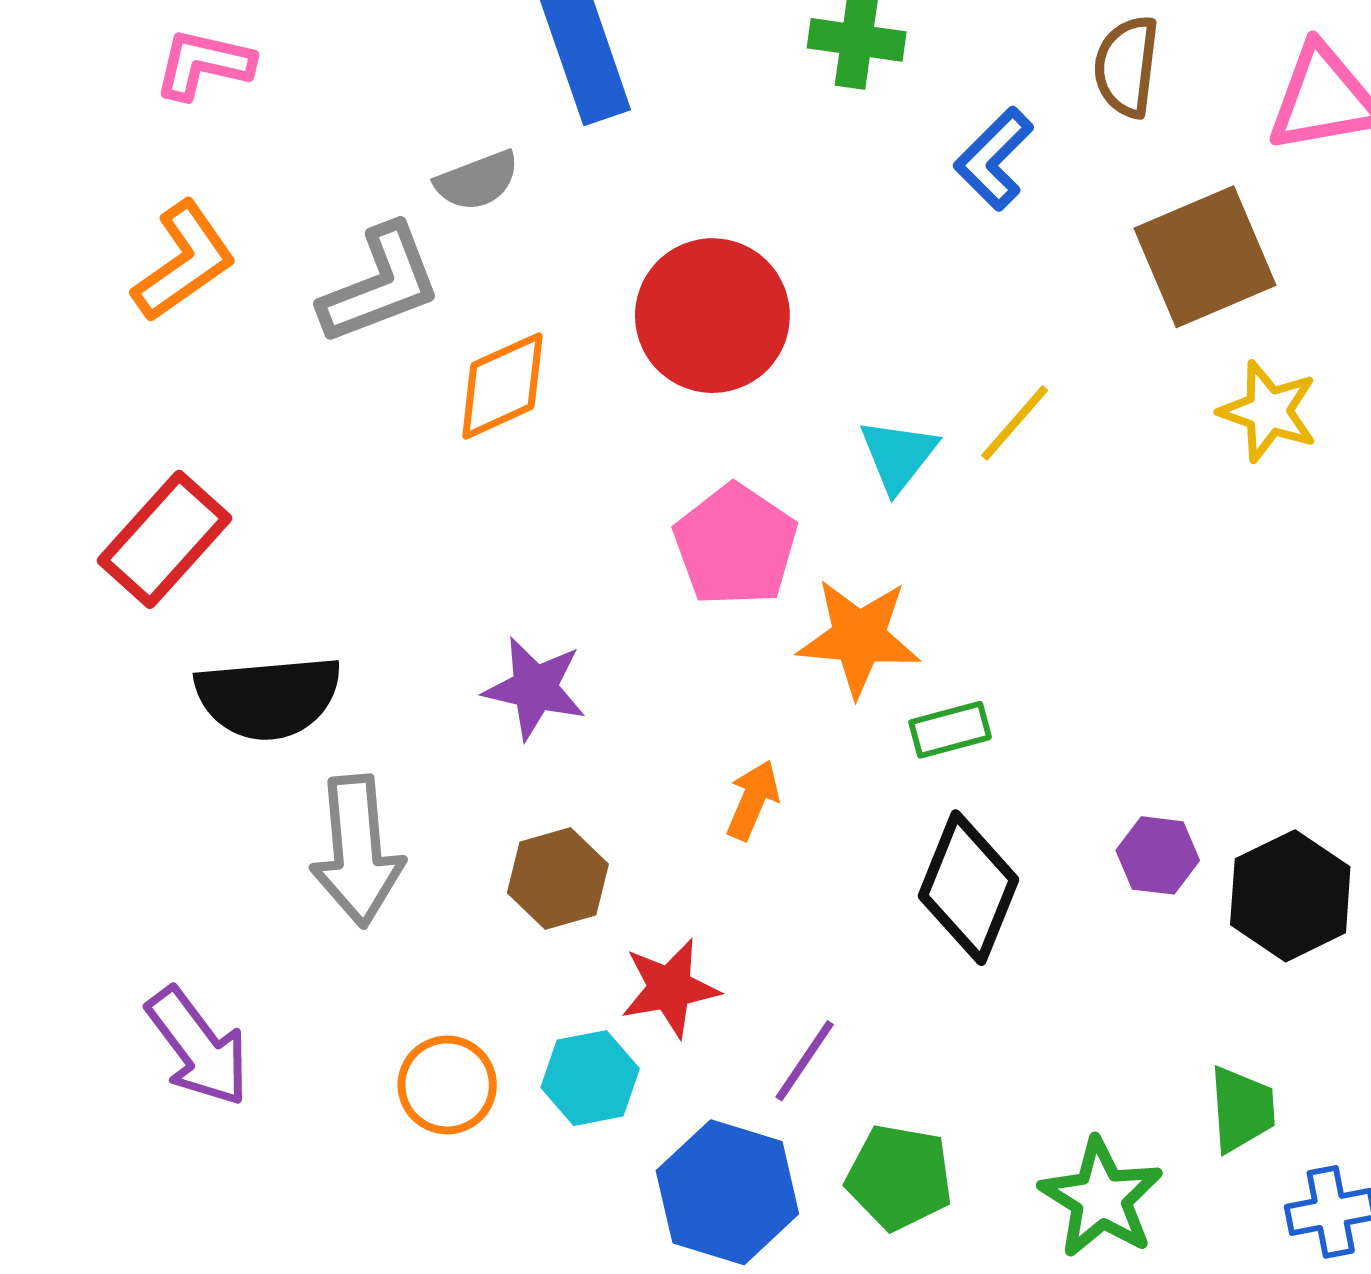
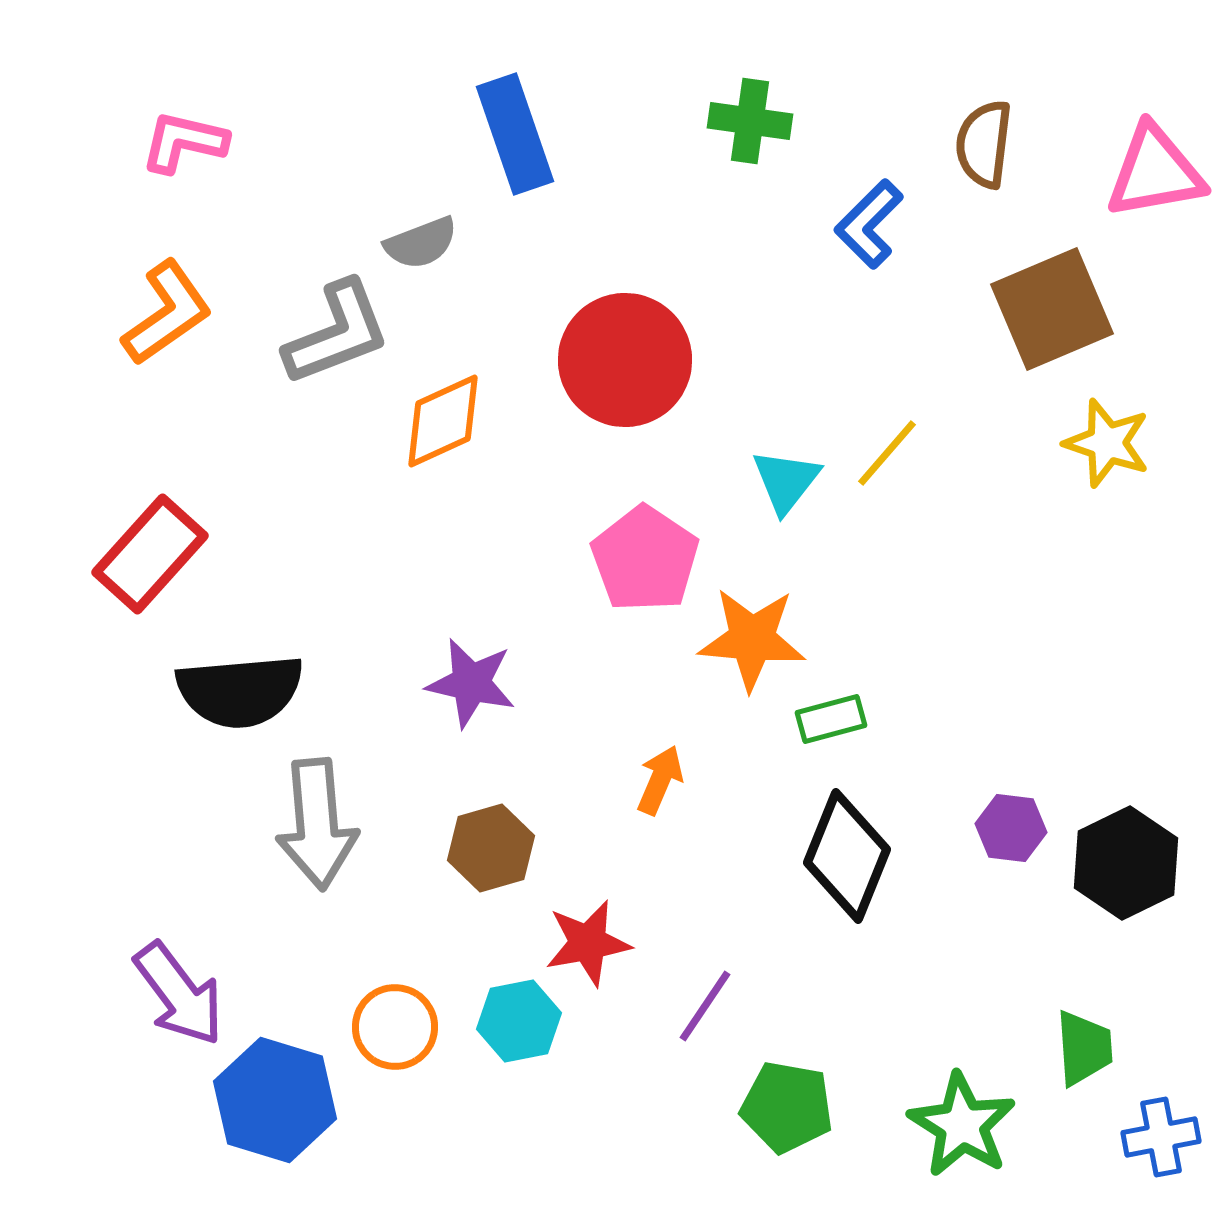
blue hexagon: (727, 1192) -> (275, 1100), moved

